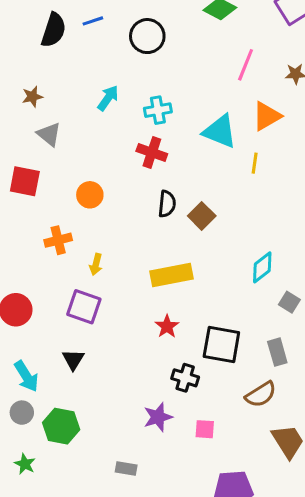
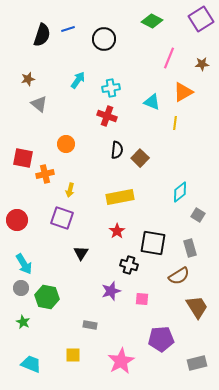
cyan triangle: (220, 131) -> (152, 102), size x0.7
red square: (25, 181) -> (23, 158), moved
black triangle: (73, 360) -> (81, 253), moved

